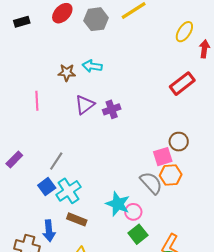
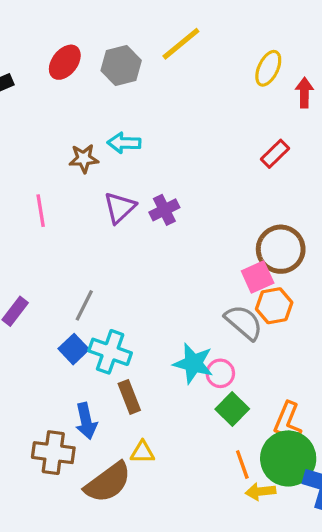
red rectangle: (182, 84) -> (275, 154), size x0.7
brown circle: (179, 142) -> (281, 249), size x1.5
cyan cross: (68, 191) -> (110, 352), turned -30
brown rectangle: (77, 219) -> (129, 397), turned 54

